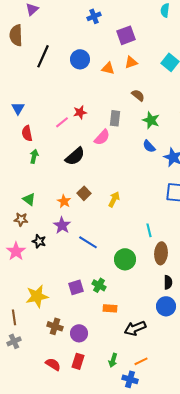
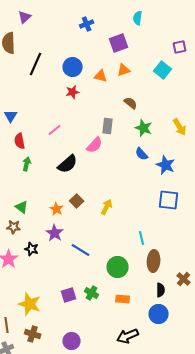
cyan semicircle: (165, 10) -> (138, 18), moved
red star: (80, 112) -> (73, 92), moved
yellow star: (37, 296) -> (30, 304), turned 30
orange rectangle: (110, 308) -> (123, 299), moved
brown cross: (55, 326) -> (33, 334), moved

